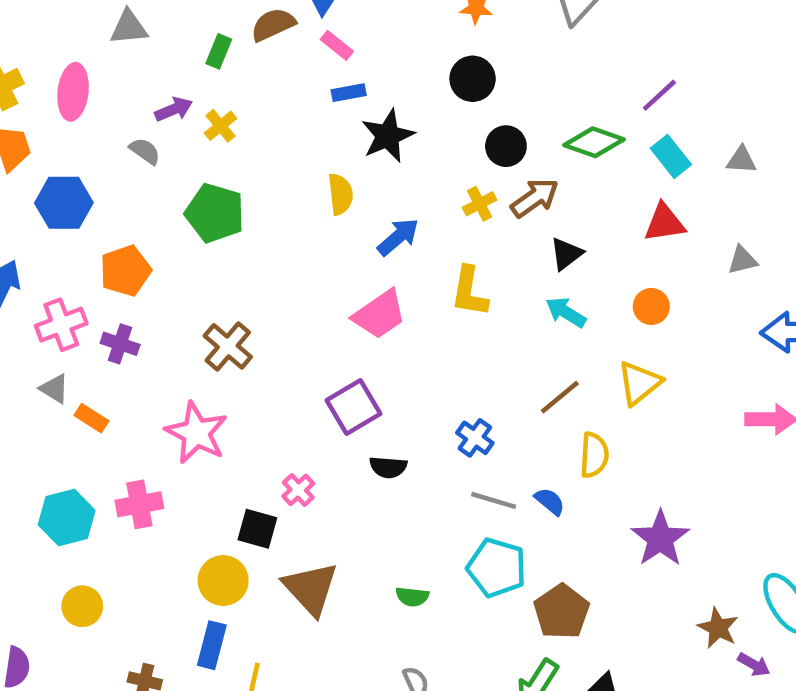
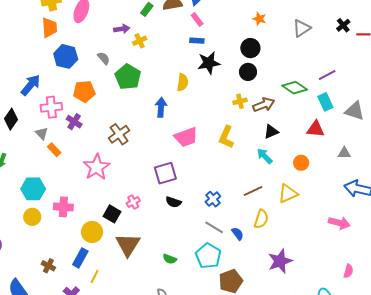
black circle: (506, 146) -> (248, 72), moved
gray semicircle: (145, 151) -> (104, 58), moved
gray triangle: (741, 160) -> (355, 111), size x1.5
blue arrow: (398, 237) -> (161, 107), moved, turned -60
pink cross: (139, 504) -> (63, 207), moved
yellow circle: (82, 606) -> (32, 217), moved

